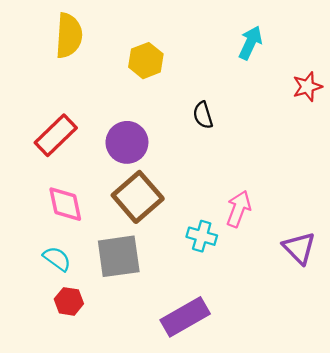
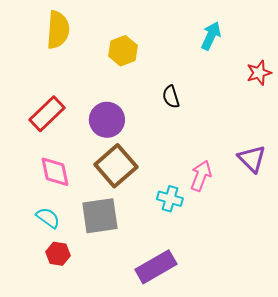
purple triangle: (299, 248) -> (252, 159), moved

